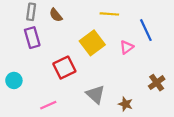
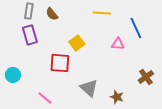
yellow square: (92, 43) -> (77, 43), moved, size x0.7
pink triangle: (127, 47) -> (118, 44), turned 40
red square: (64, 68) -> (60, 63), turned 30
pink line: (48, 105) -> (45, 98), turned 63

